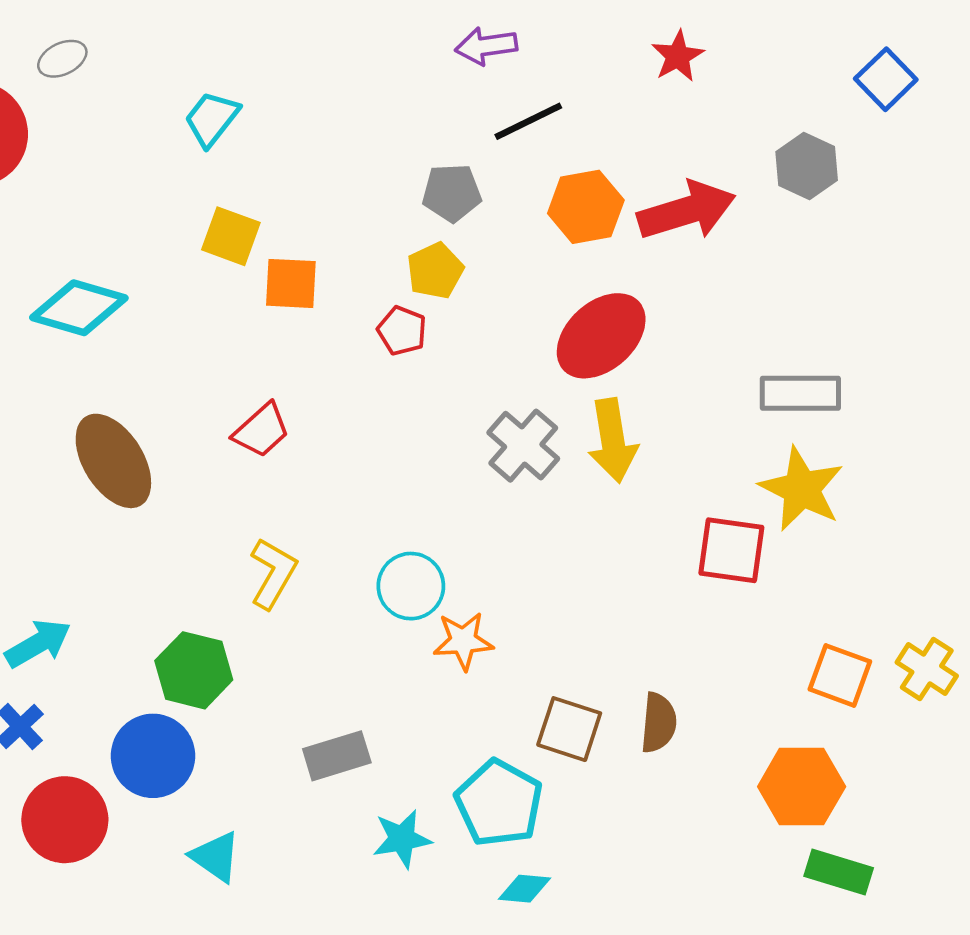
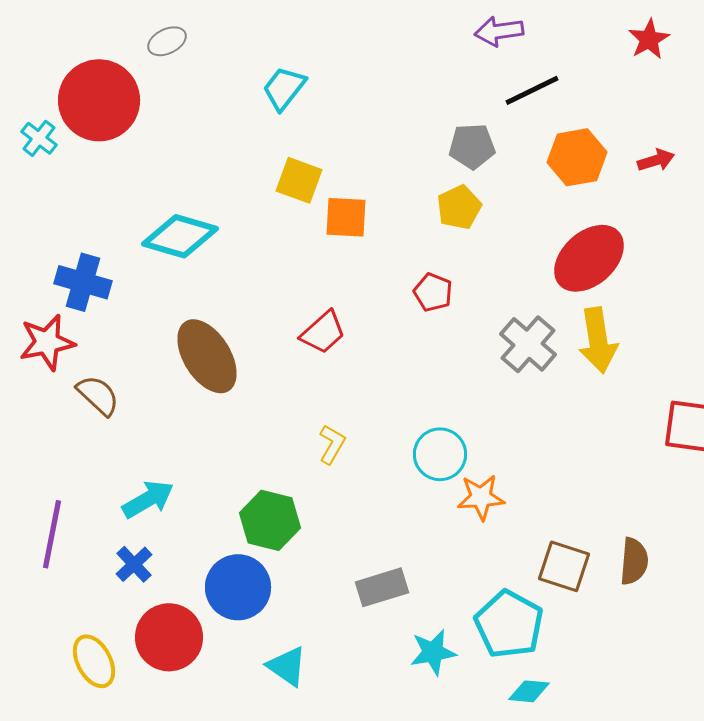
red arrow: (687, 211) -> (656, 160), size x0.5
red pentagon: (402, 331) -> (433, 292), moved
yellow L-shape: (273, 573) -> (332, 444), size x0.7

